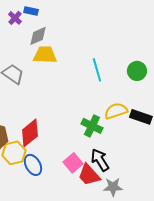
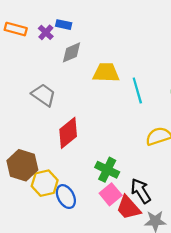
yellow trapezoid: (45, 55) -> (106, 73), moved
green cross: (92, 126) -> (107, 170), moved
red diamond: (30, 133) -> (68, 133), moved

